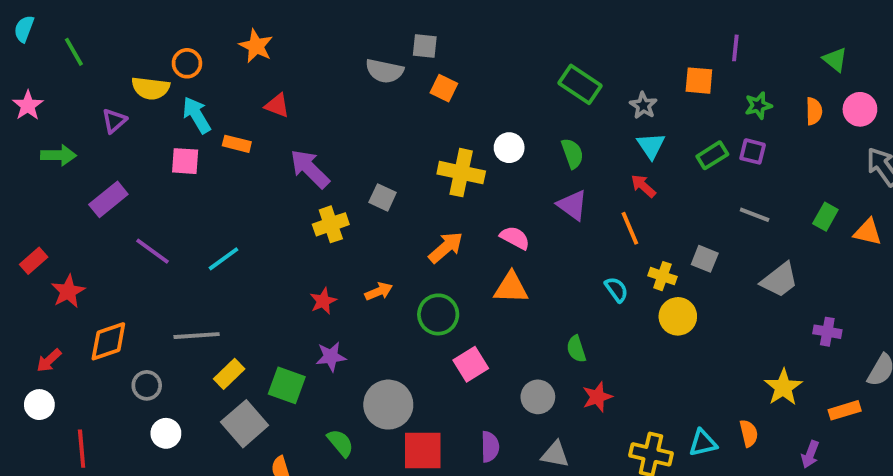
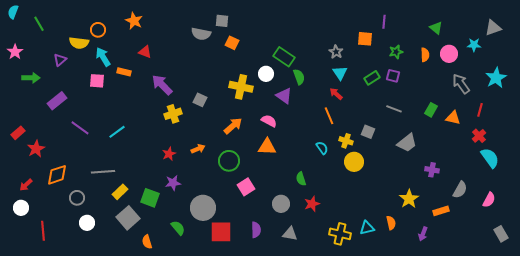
green rectangle: (580, 84) -> (284, 57), moved
purple triangle: (572, 205) -> (284, 96), moved

